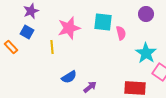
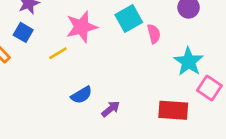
cyan square: (103, 22) -> (129, 19), turned -36
yellow line: (52, 47) -> (58, 53), turned 64

